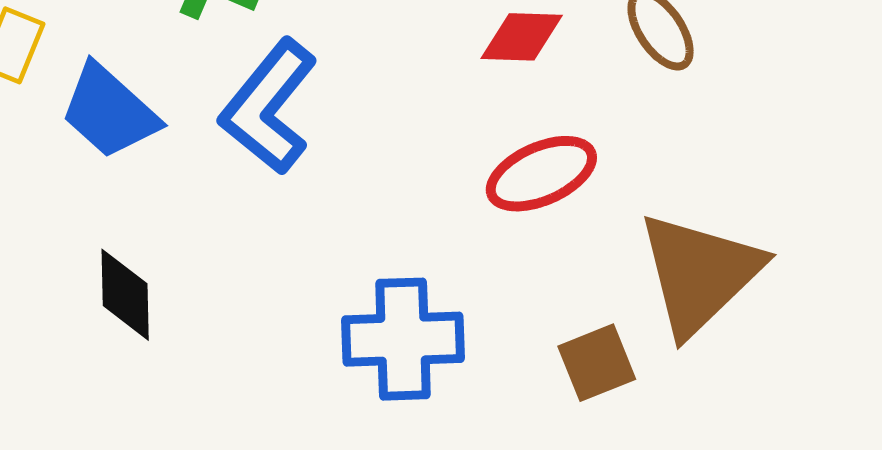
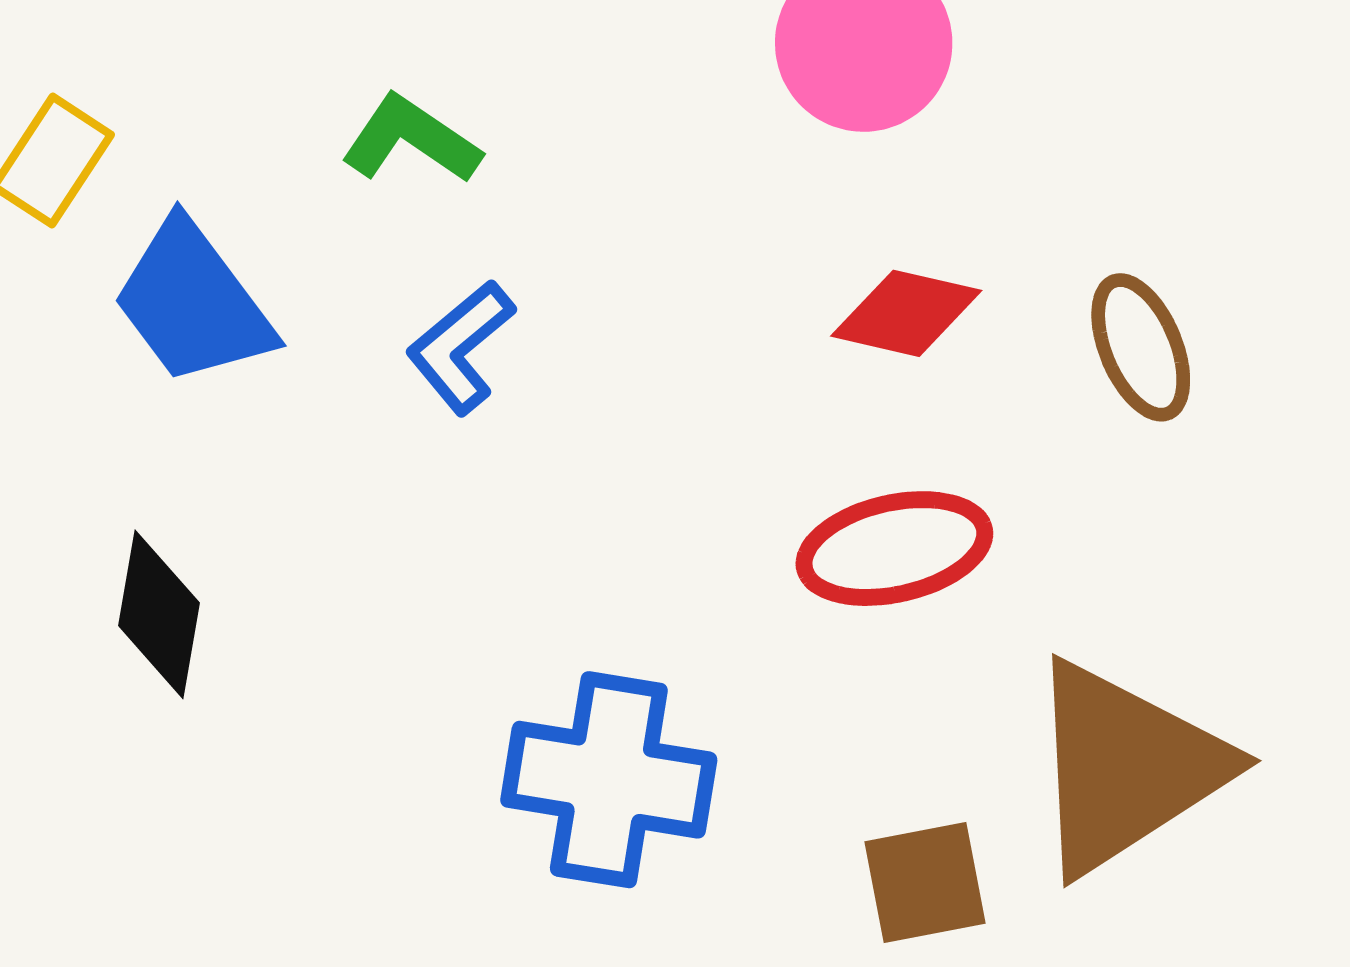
blue L-shape: (269, 107) -> (460, 347), size x0.6

